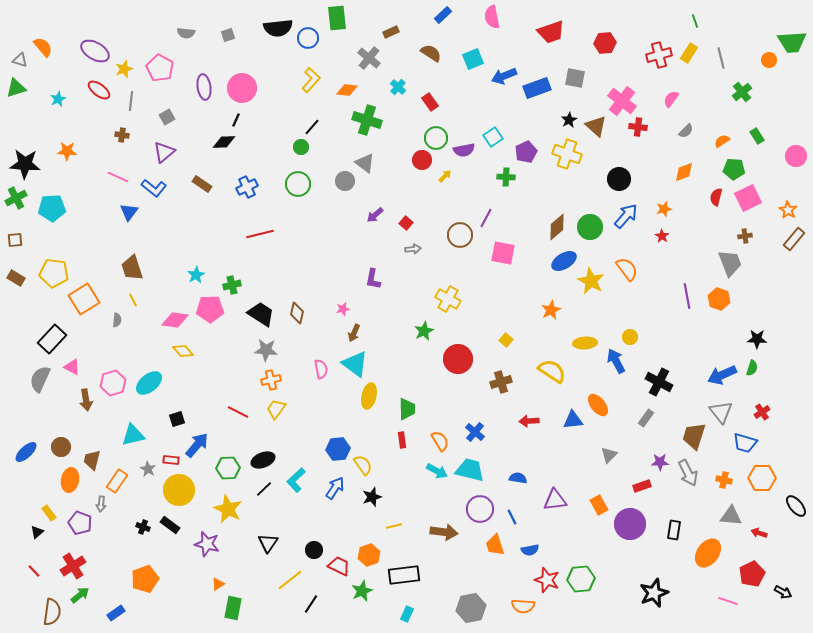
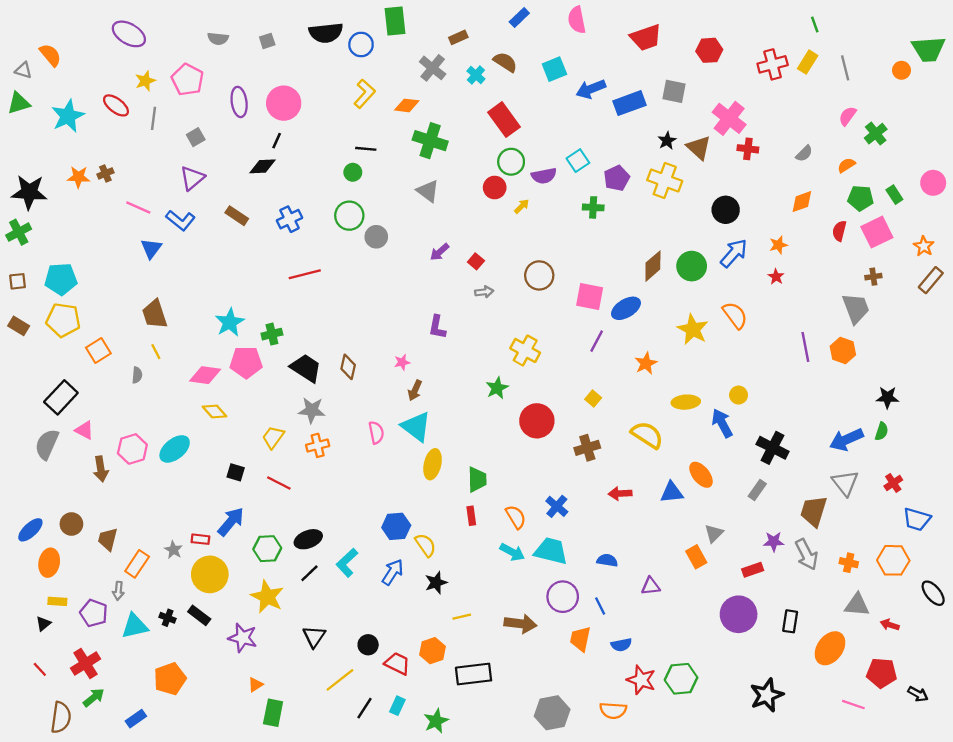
purple ellipse: (95, 51) -> (129, 34), moved
cyan cross: (398, 87) -> (476, 75), moved
green cross: (742, 92) -> (876, 134), moved
cyan star: (58, 99) -> (68, 116), size x1.8
pink semicircle: (671, 99) -> (848, 116), moved
red rectangle: (430, 102) -> (504, 120), size x1.6
black line: (312, 127) -> (366, 149), turned 54
brown cross: (122, 135) -> (105, 173), moved, turned -32
green rectangle: (757, 136) -> (894, 195), moved
gray circle: (345, 181) -> (376, 237), moved
cyan pentagon: (52, 208) -> (61, 279), moved
purple line: (486, 218) -> (597, 341), moved
blue ellipse: (564, 261) -> (626, 308), moved
cyan star: (196, 275) -> (230, 322), size x1.4
orange square: (84, 299) -> (98, 350), size x0.7
yellow trapezoid: (276, 409) -> (273, 437), moved
black square: (177, 419) -> (236, 472), moved, turned 35
cyan triangle: (133, 435) -> (135, 626), moved
blue trapezoid: (745, 443) -> (917, 519), moved
orange ellipse: (70, 480) -> (49, 563), moved
purple triangle: (555, 500) -> (651, 586), size x0.7
orange rectangle: (599, 505) -> (696, 557), moved
yellow rectangle: (49, 513) -> (57, 601), turned -49
orange trapezoid: (495, 545) -> (580, 639), turned 30
red pentagon: (752, 574) -> (882, 673), turned 30
green star: (362, 591) -> (436, 721), moved
cyan rectangle: (407, 614) -> (397, 706), moved

